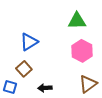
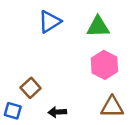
blue triangle: (29, 42) -> (50, 22), moved
brown triangle: (88, 84) -> (112, 107), turned 36

